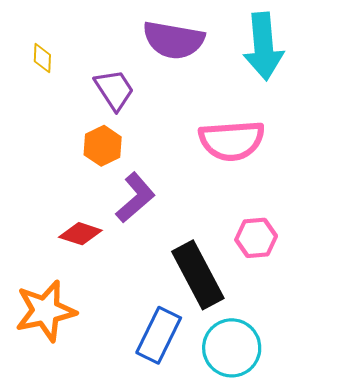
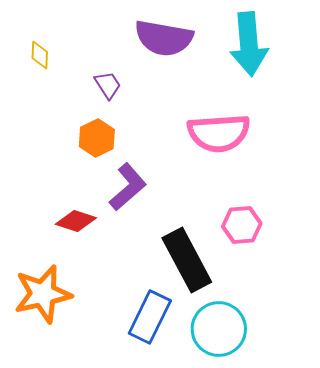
purple trapezoid: (114, 90) -> (108, 85), size x0.7

